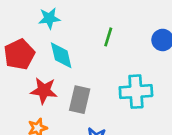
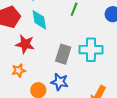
gray rectangle: (80, 100) -> (63, 54), moved

